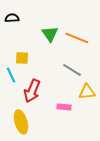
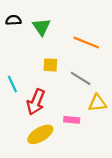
green triangle: (50, 34) -> (41, 27), moved
yellow square: (22, 58) -> (50, 65), moved
yellow ellipse: (21, 122) -> (40, 134), moved, turned 75

